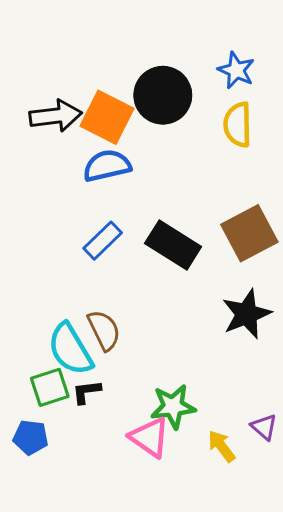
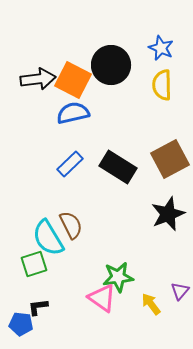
black L-shape: (86, 392) -> (38, 307), moved
purple triangle: (264, 427) -> (180, 291), turned 30
blue pentagon: (31, 437) -> (21, 324), moved

